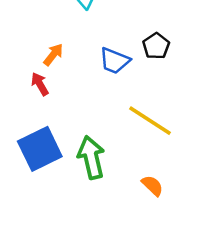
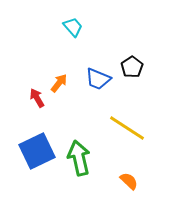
orange arrow: (53, 55) -> (59, 83), moved

